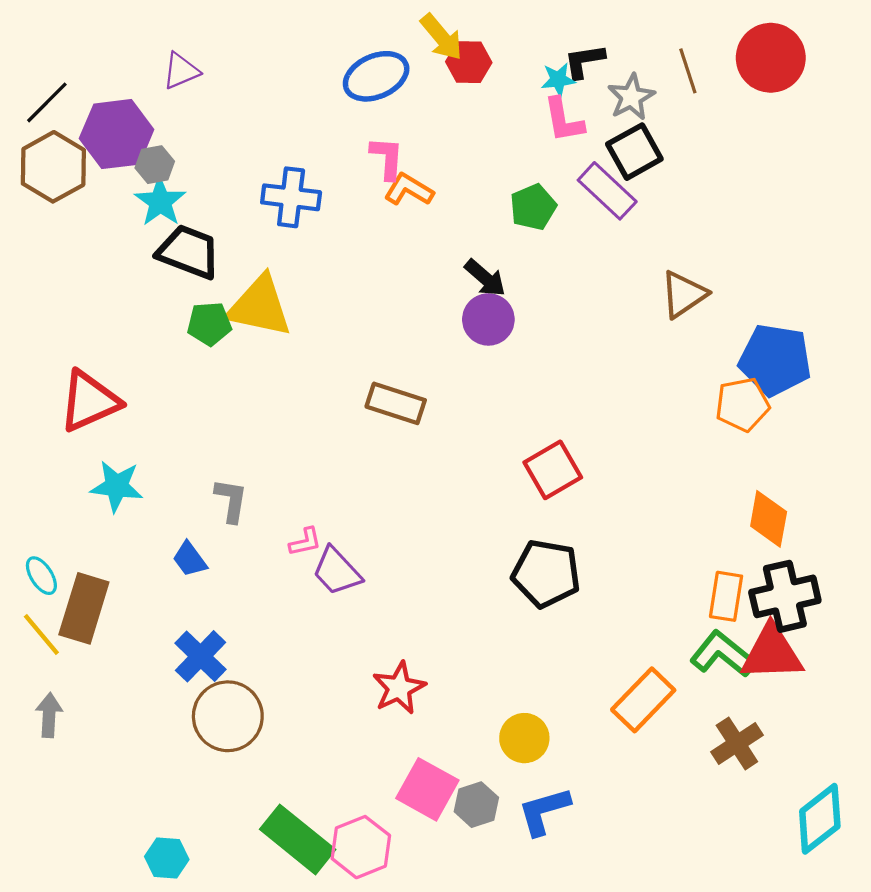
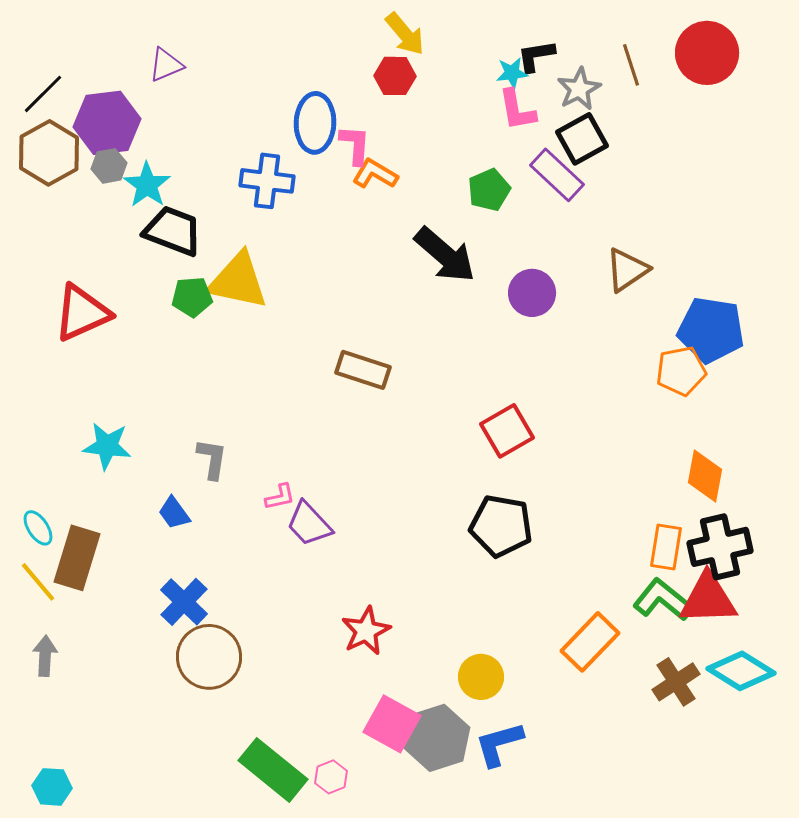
red hexagon: (469, 62) -> (395, 76), moved
blue ellipse: (376, 76) -> (315, 123), moved, turned -64
gray hexagon: (155, 165) -> (109, 166), moved
black arrow: (485, 278) -> (445, 255), size x1.6
purple circle: (488, 319) -> (532, 293), moved
red triangle: (89, 401) -> (82, 313), moved
gray hexagon: (476, 805) -> (437, 738), size x1.6
cyan diamond: (820, 819) -> (741, 671), moved, turned 70
pink hexagon: (361, 847) -> (331, 777), size x0.6
cyan hexagon: (167, 858) -> (52, 787), moved

